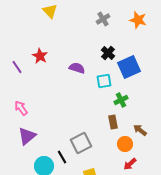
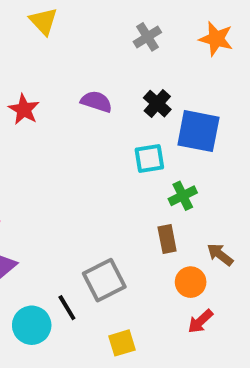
blue square: (129, 67) -> (198, 131), turned 35
purple semicircle: (77, 68) -> (96, 102), moved

